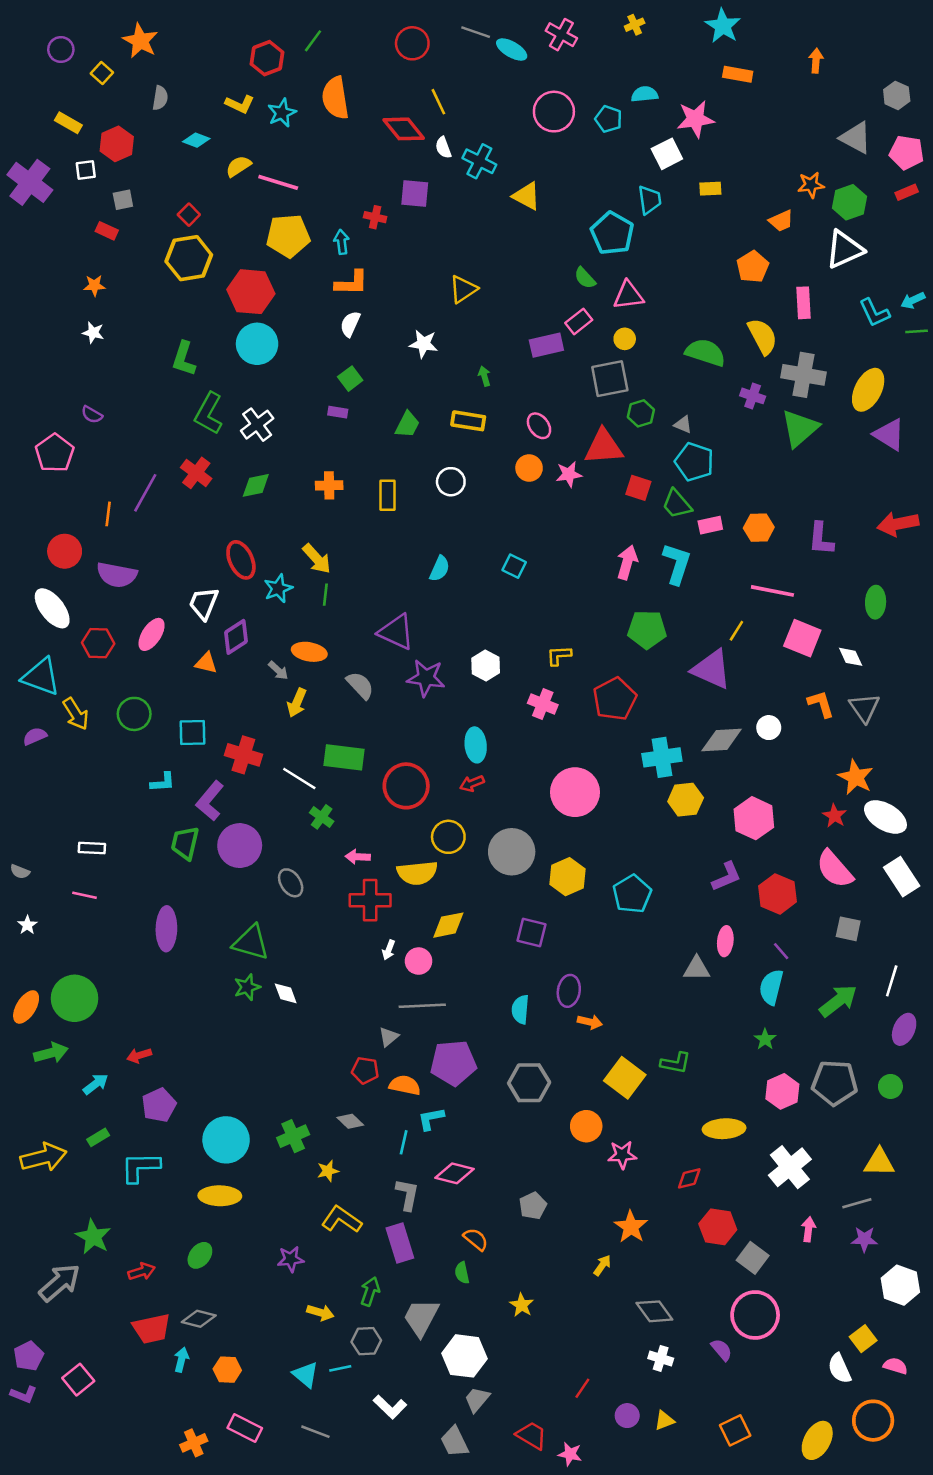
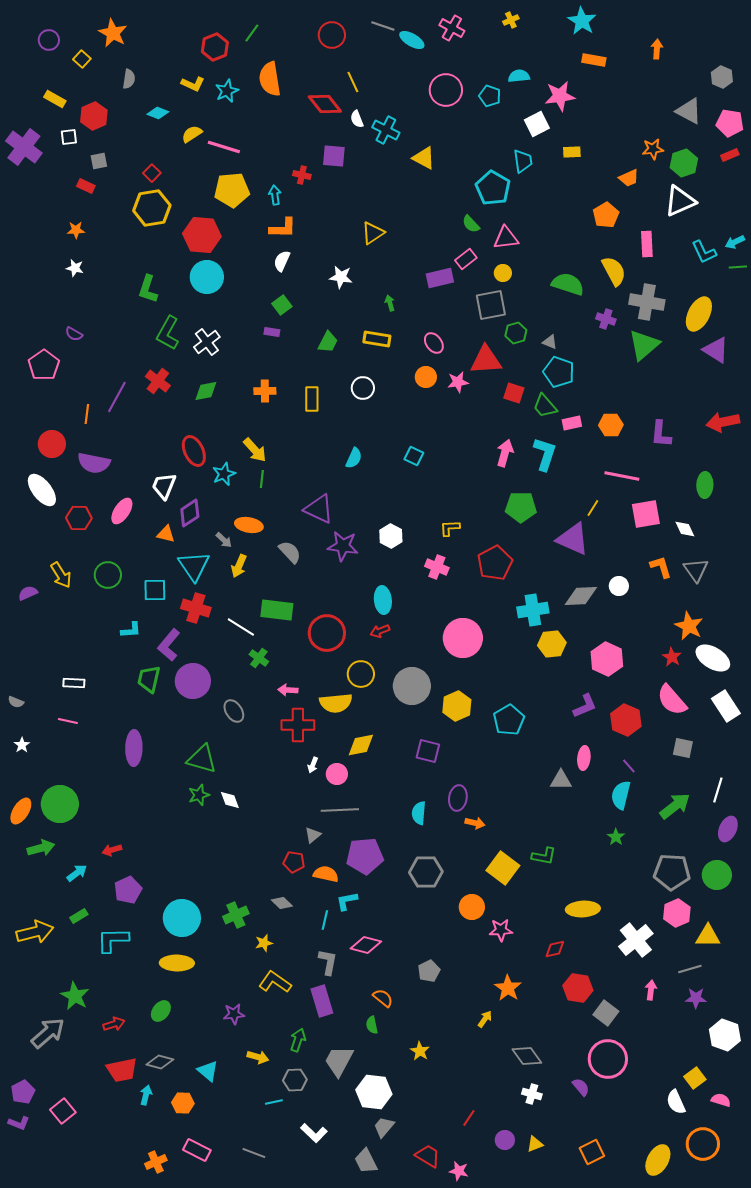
pink square: (802, 638) -> (646, 514), turned -32
cyan triangle: (41, 677) -> (194, 566), moved, turned 36
green circle: (890, 1086) -> (717, 875), size x1.5
pink hexagon: (782, 1091) -> (677, 913), moved
cyan triangle: (306, 1375) -> (208, 1071), moved

